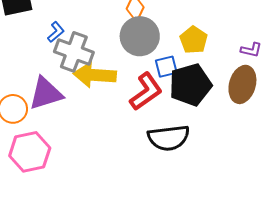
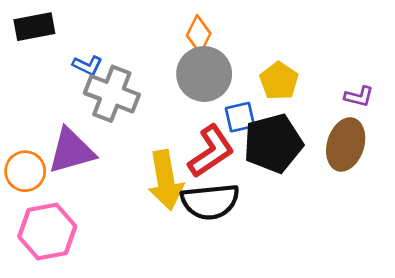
blue L-shape: (56, 32) -> (87, 65), turned 65
yellow arrow: (95, 75) -> (166, 180), moved, turned -105
black semicircle: (169, 138) -> (210, 202), moved

